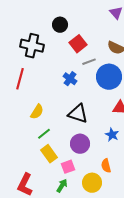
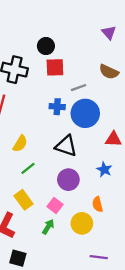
red square: (78, 44) -> (55, 67), moved, turned 36
blue circle: (109, 77) -> (85, 113), moved
blue cross: (70, 79) -> (57, 107), turned -32
yellow rectangle: (49, 154) -> (24, 200), moved
pink square: (68, 167) -> (55, 205), turned -32

